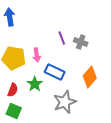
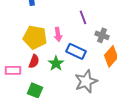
gray cross: (81, 42) -> (102, 35), moved
red semicircle: (13, 90) -> (34, 61), moved

